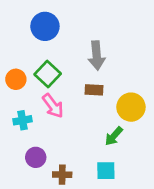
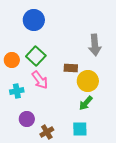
gray arrow: (97, 55) -> (95, 45), moved
yellow circle: (131, 107) -> (88, 81), moved
brown cross: (62, 175) -> (47, 132), turned -32

